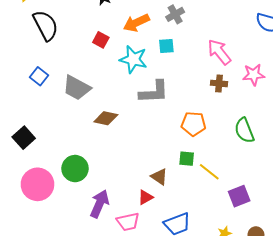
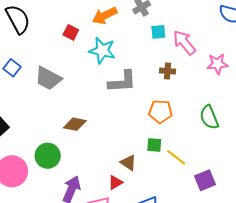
cyan square: (166, 46) -> (158, 32), moved
brown cross: (219, 83) -> (168, 71), moved
brown diamond: (106, 118) -> (75, 124), moved

